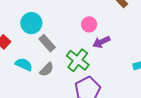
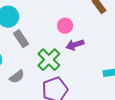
gray semicircle: (47, 69) -> (17, 77), moved

